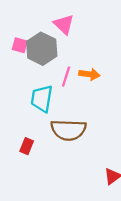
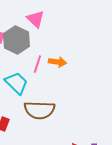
cyan trapezoid: (42, 99) -> (16, 83), turned 125

